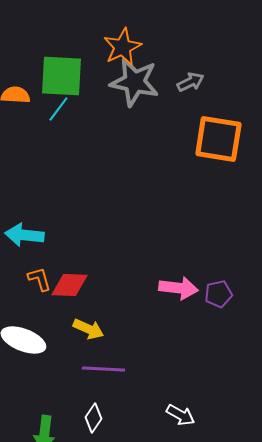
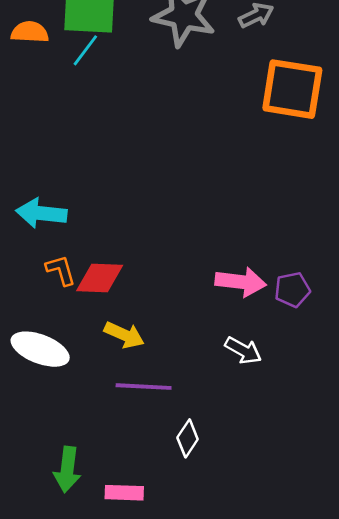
white arrow: (180, 415) -> (243, 350), moved
white diamond: (93, 418) -> (188, 438), moved

